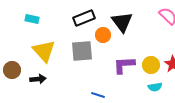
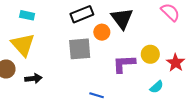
yellow triangle: (44, 51) -> (23, 45), moved
yellow circle: (151, 65) -> (150, 54), moved
cyan semicircle: (155, 87) -> (157, 87), turned -32

